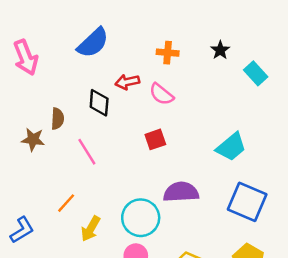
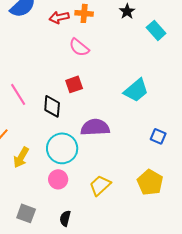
red arrow: (127, 82) -> (59, 17), moved
black diamond: (99, 103) -> (52, 106), moved
blue square: (247, 202) -> (158, 136), moved, size x0.5

